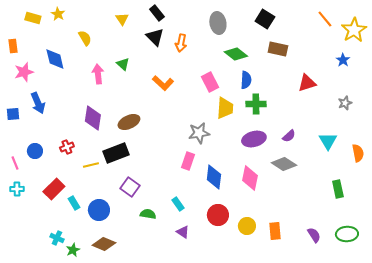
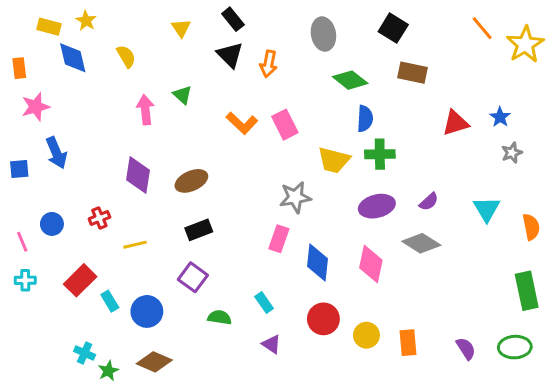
blue diamond: (55, 59) -> (73, 58), moved
blue star: (343, 60) -> (500, 117), moved
pink rectangle: (210, 82) -> (285, 125), moved
yellow trapezoid: (225, 108) -> (334, 160), turned 100
black rectangle: (116, 153) -> (199, 230), moved, size x0.7
green rectangle: (338, 189) -> (527, 291), moved, size x1.4

